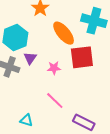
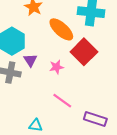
red square: (82, 57) -> (84, 52), turned -30

